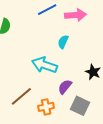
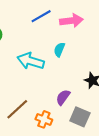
cyan arrow: (44, 65) -> (31, 61), moved
orange cross: (46, 107) -> (44, 119), turned 35

